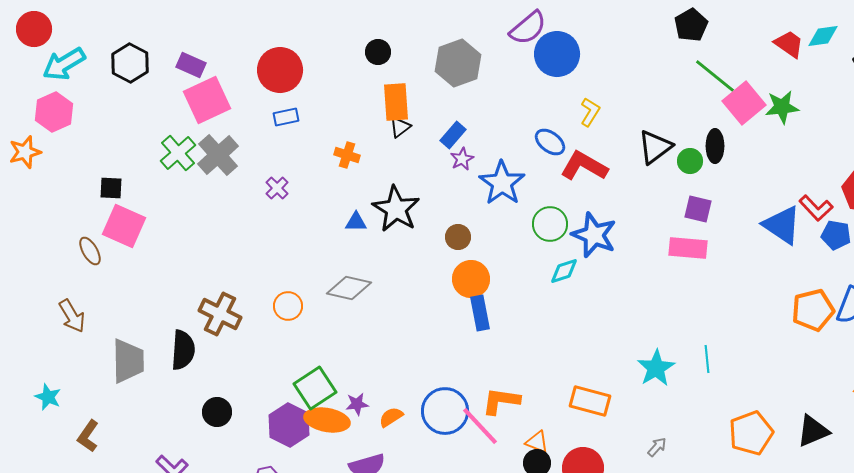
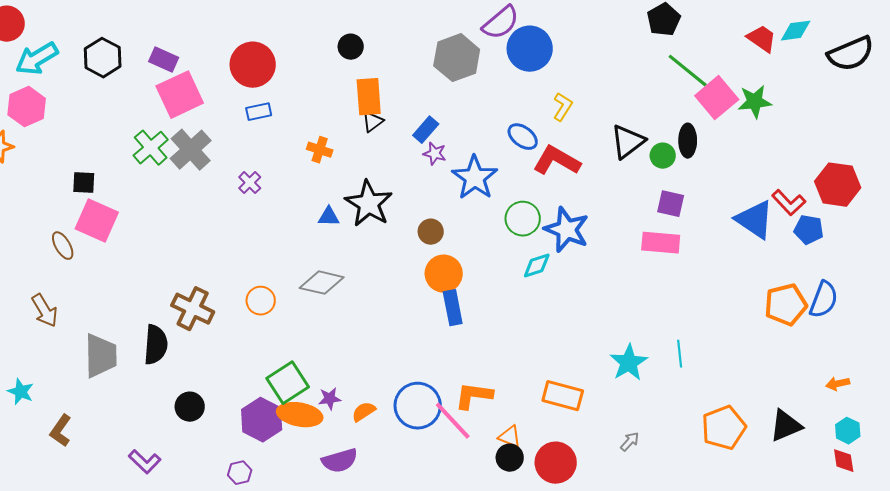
gray hexagon: (458, 63) -> (457, 58), moved
purple star: (462, 159) -> (435, 154), turned -30

